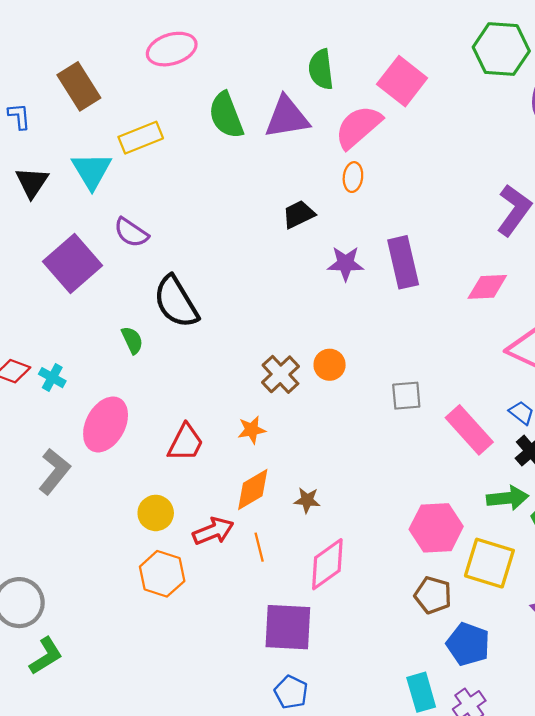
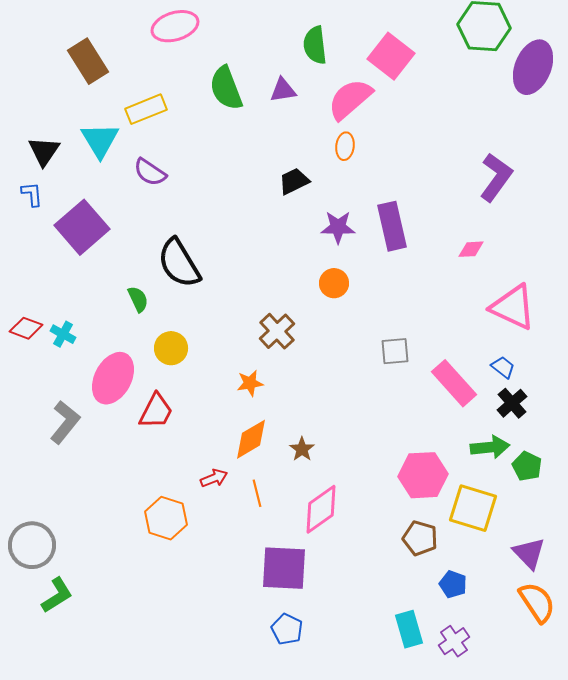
blue L-shape: (19, 116) -> (32, 194), moved
purple triangle: (287, 117) -> (283, 90), size x0.6
purple semicircle: (131, 232) -> (150, 172), moved
pink diamond: (487, 287) -> (471, 249), size x0.7
orange circle: (330, 365) -> (334, 283), moved
red trapezoid: (186, 443) -> (156, 411), moved
brown star: (307, 500) -> (302, 449), turned 30
yellow circle: (156, 513) -> (171, 348), moved
red arrow: (213, 531) -> (214, 478), size x0.7
blue pentagon: (468, 644) -> (453, 584), size x0.7

